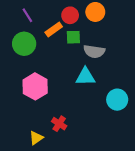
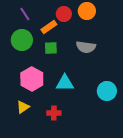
green square: (73, 37) -> (51, 48), moved
cyan triangle: (85, 77) -> (65, 83), moved
red cross: (59, 124) -> (54, 113), turned -32
yellow triangle: (36, 138) -> (23, 107), moved

